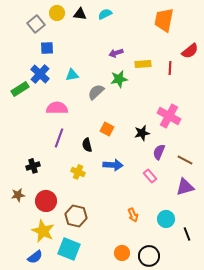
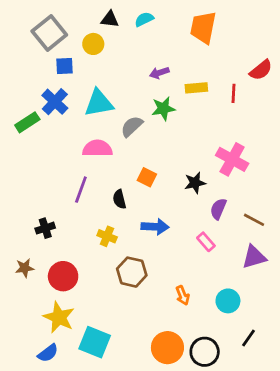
yellow circle: (57, 13) -> (93, 44), moved
orange trapezoid: (164, 20) -> (203, 27), moved
gray square: (36, 24) -> (49, 33), size x1.4
cyan triangle: (72, 75) -> (99, 103), size x1.6
pink semicircle: (57, 108) -> (97, 148), moved
brown hexagon: (76, 216) -> (132, 272), moved
black line: (187, 234) -> (249, 338), moved, turned 56
orange circle: (122, 253) -> (167, 348), size x1.5

